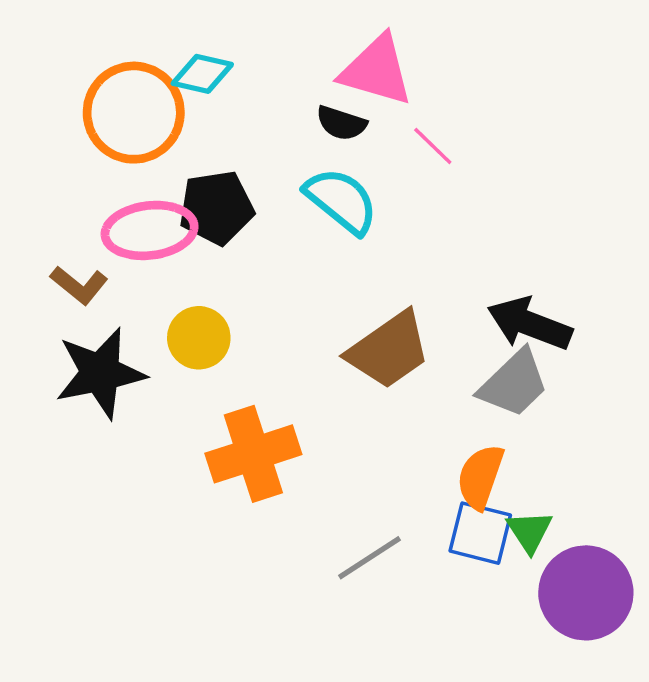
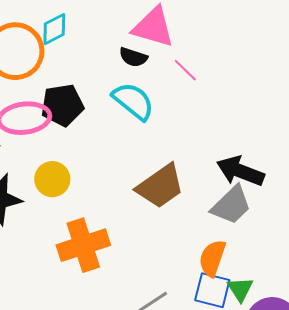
cyan diamond: (202, 74) -> (54, 29), turned -40

